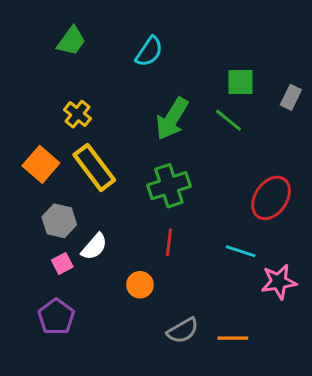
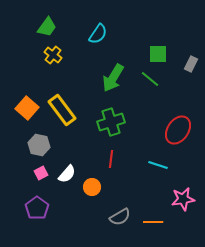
yellow cross: (78, 114) -> (53, 55), moved
white semicircle: (94, 247) -> (67, 174), moved
pink star: (279, 282) -> (183, 199), moved

